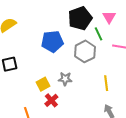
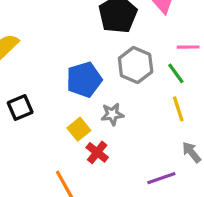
green line: (99, 34) -> (176, 73), moved
blue pentagon: (52, 41) -> (84, 80), moved

